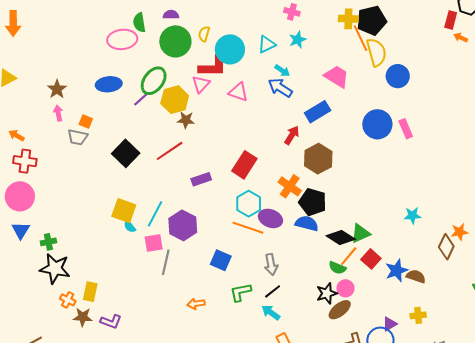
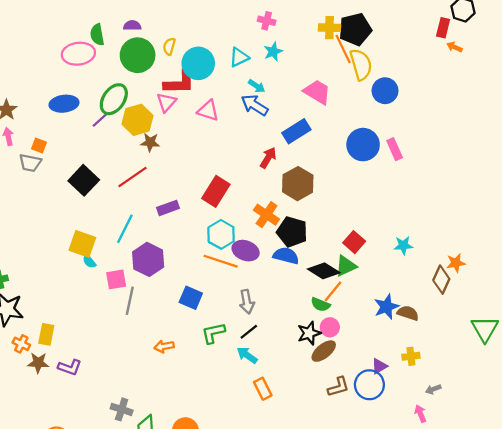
cyan line: (155, 214) -> (125, 229), moved
red square: (371, 259) -> (354, 242), moved

